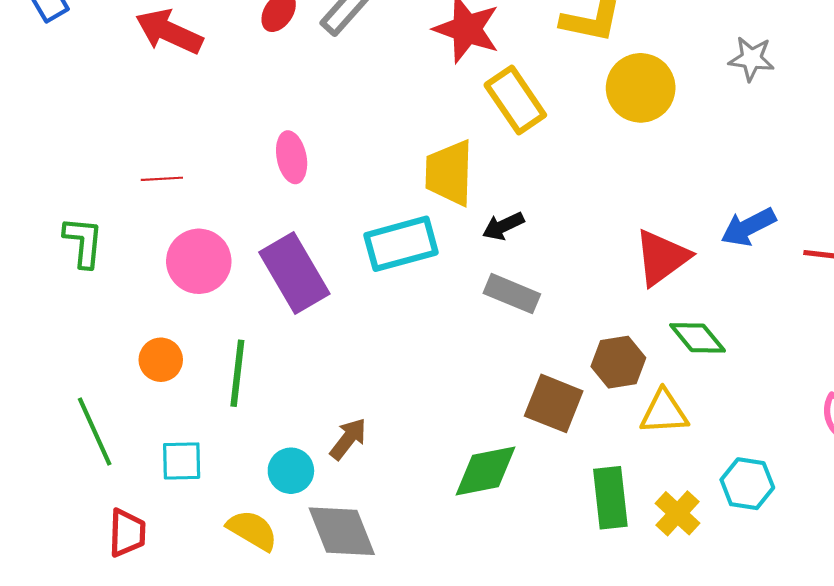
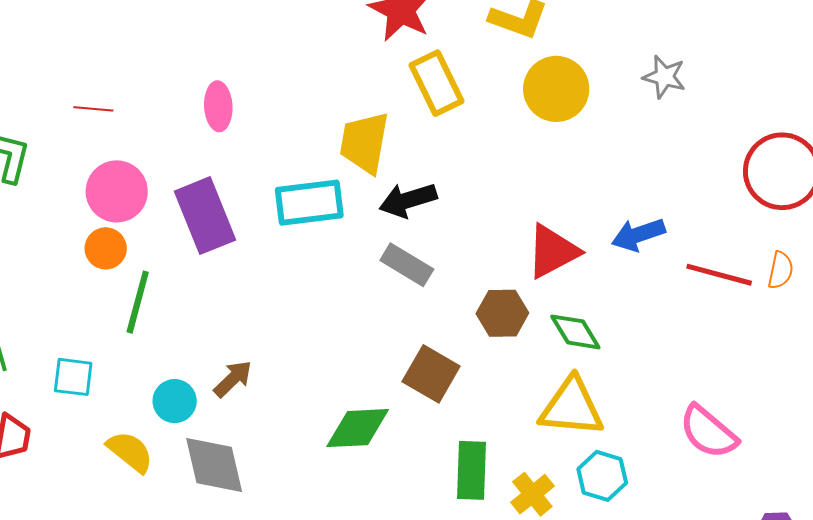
black arrow: (503, 226) -> (408, 200), size x1.4
orange circle: (161, 360) -> (106, 248), moved
brown hexagon: (618, 362) -> (502, 313), moved
yellow triangle: (664, 412) -> (572, 407), moved, size x1.4

